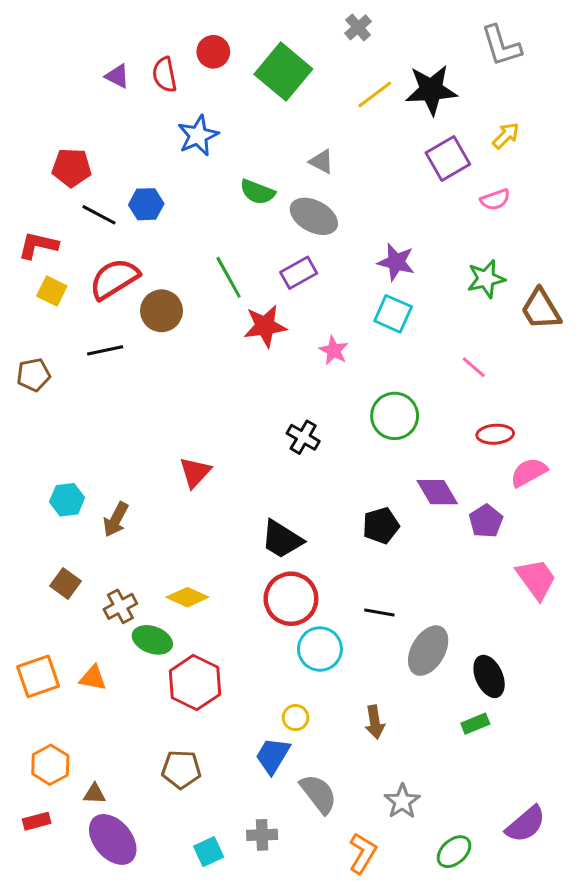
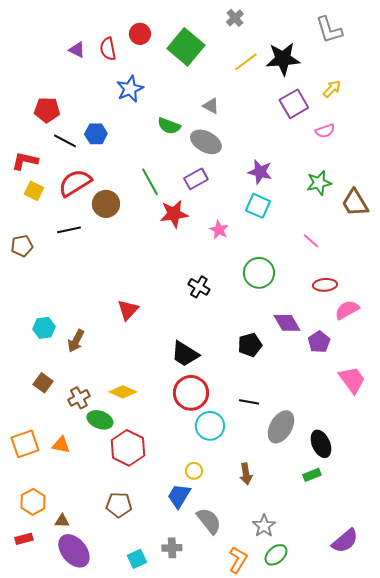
green ellipse: (454, 852) -> (276, 555), moved

